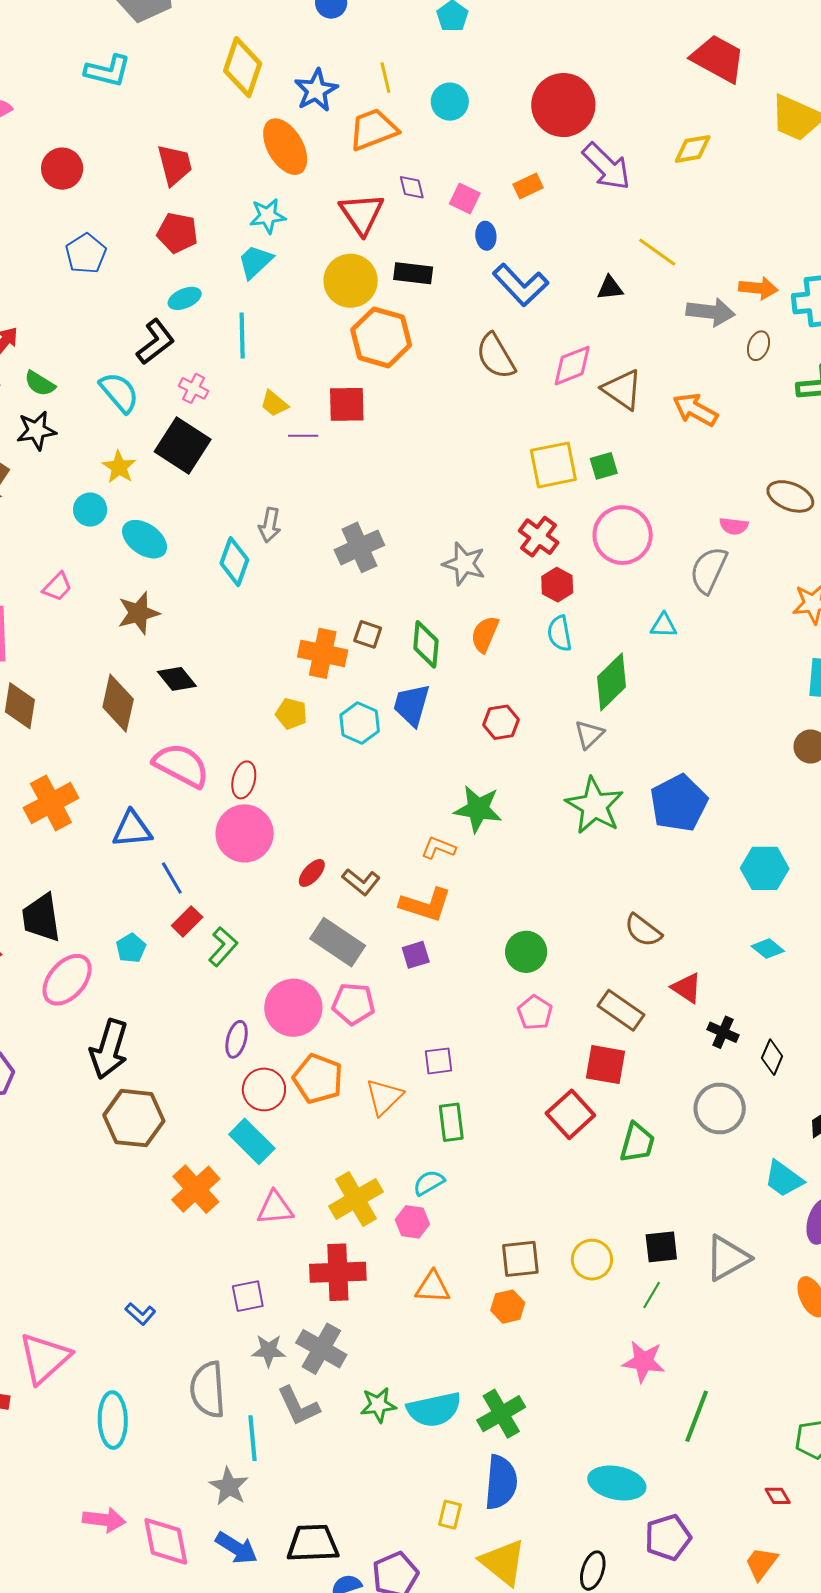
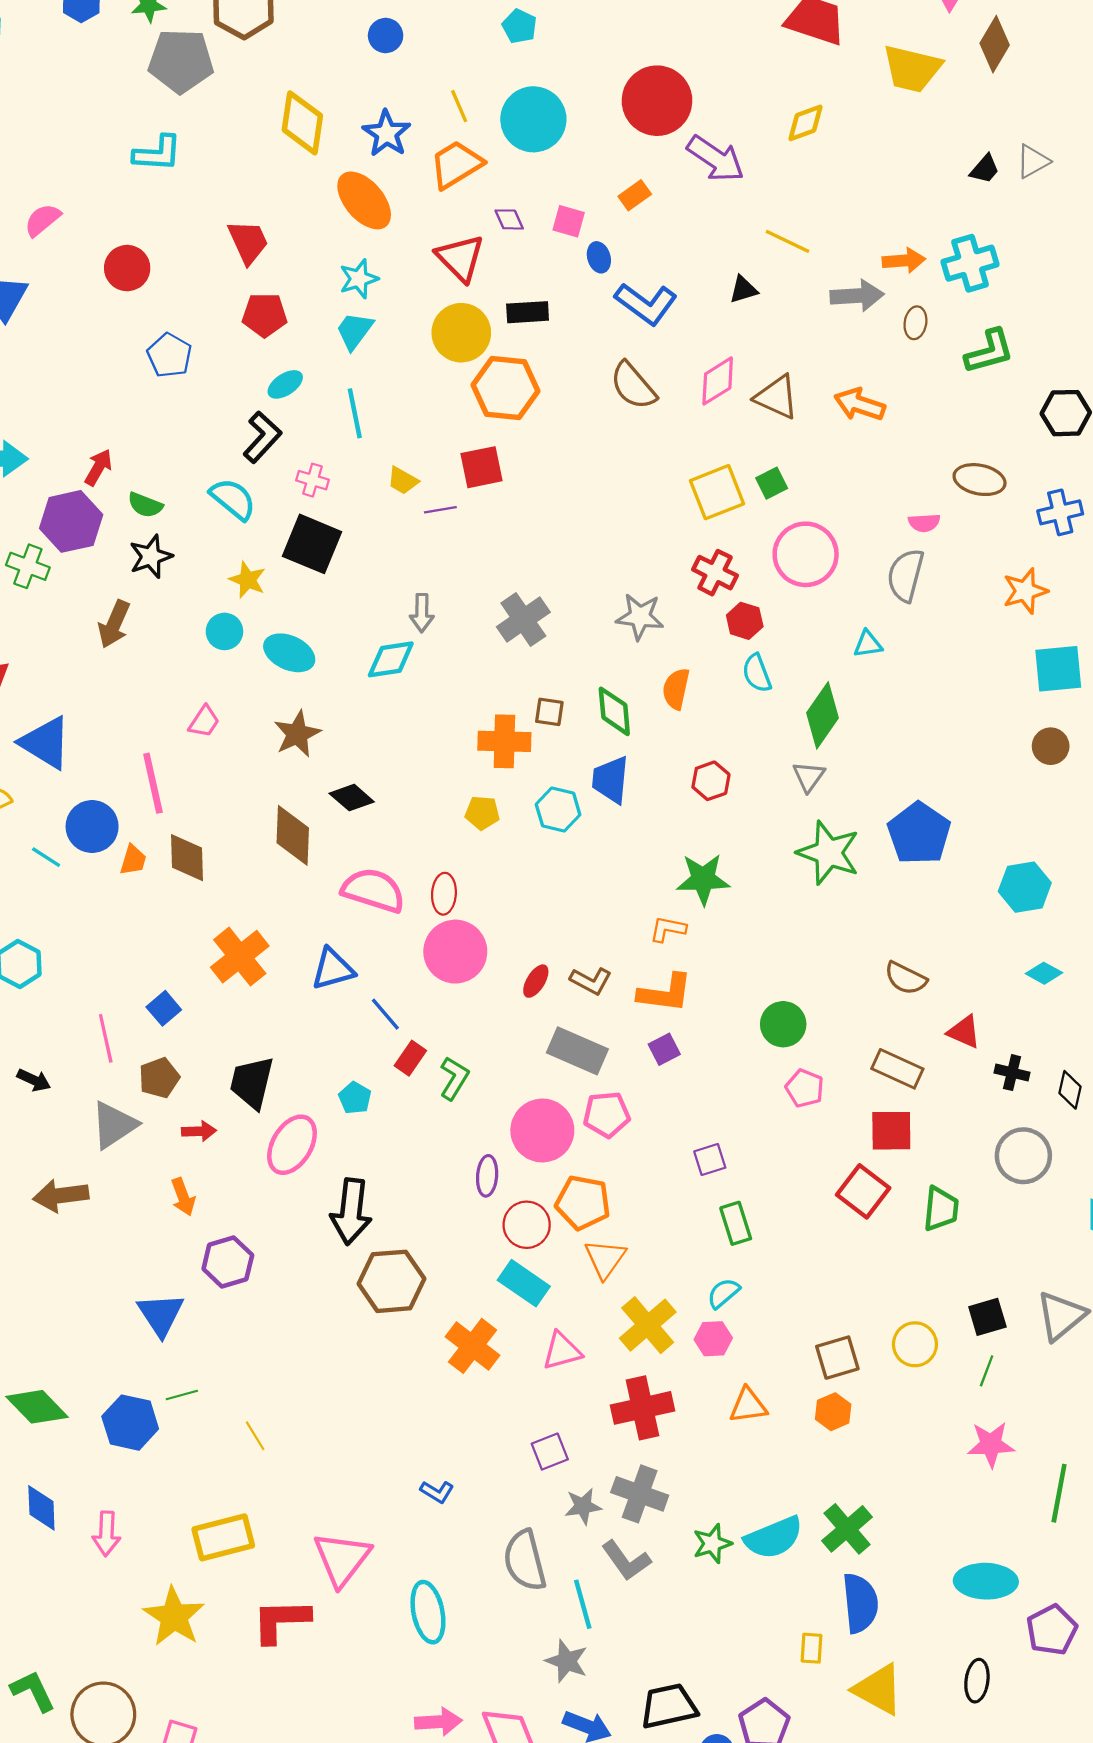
cyan circle: (450, 102) -> (533, 119), size x1.6
cyan diamond: (234, 562) -> (391, 659), turned 72
black trapezoid: (41, 918) -> (252, 1083), turned 32
orange triangle: (384, 1097) -> (605, 1259), moved

